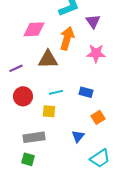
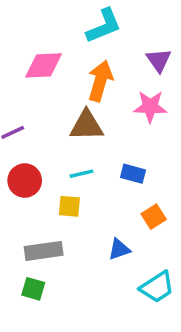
purple triangle: (93, 21) -> (159, 60), moved
brown triangle: (48, 59) -> (87, 125), moved
blue triangle: (78, 136) -> (119, 249), turned 32

